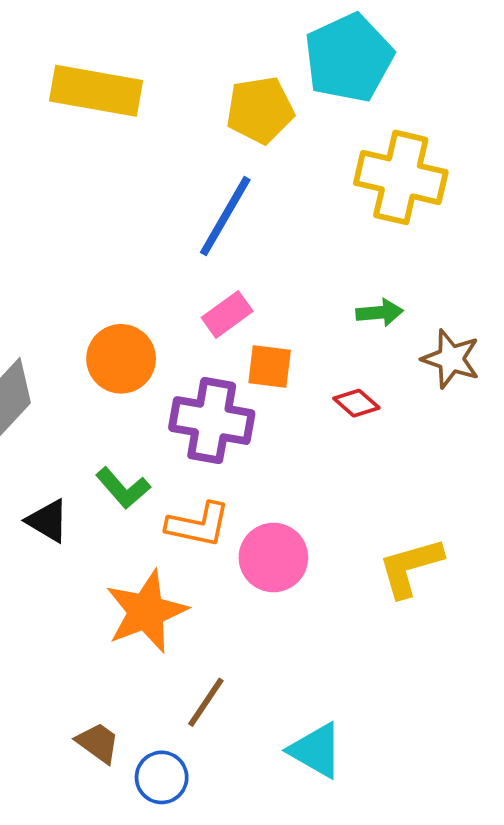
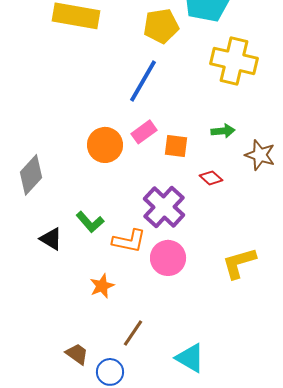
orange circle: (121, 359) -> (105, 145), moved
orange square: (270, 367) -> (176, 146), moved
purple cross: (212, 421) -> (164, 207), moved, turned 33
orange star: (146, 612) -> (102, 286), size x0.6

